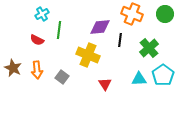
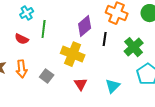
purple diamond: (100, 27) -> (85, 26), turned -35
cyan triangle: (139, 79) -> (113, 86), moved, turned -42
red triangle: (105, 84) -> (81, 84), moved

